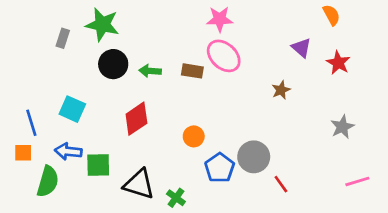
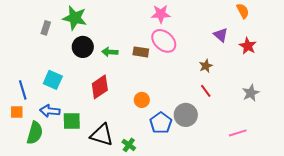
pink line: (357, 181) -> (238, 133), moved
red line: (281, 184) -> (206, 91), moved

